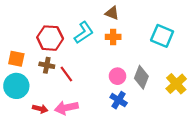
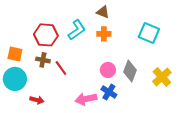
pink arrow: (66, 108) -> (86, 99), moved

